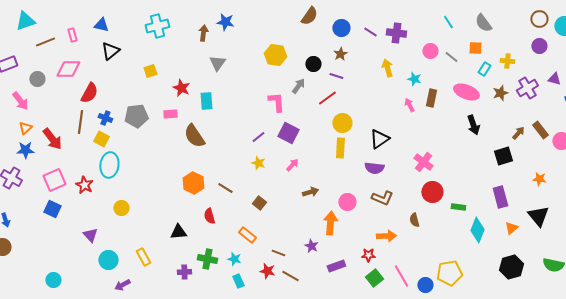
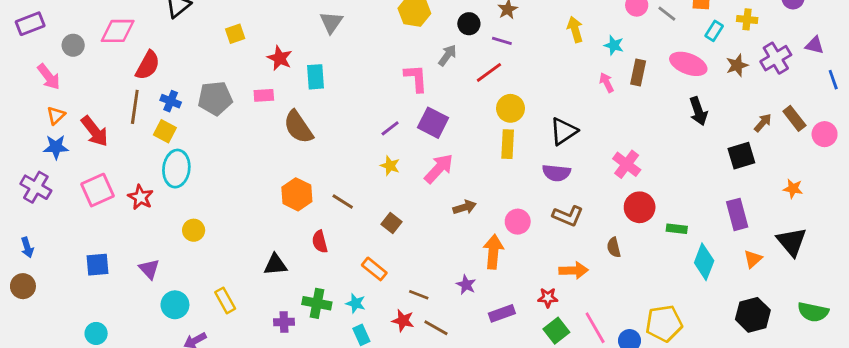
pink arrow: (292, 165) -> (439, 169), size x1.6
blue square: (52, 209) -> (98, 265), moved, turned -30

